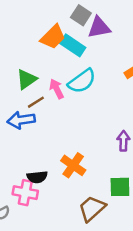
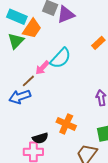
cyan rectangle: (73, 45) -> (17, 17), moved
green triangle: (27, 79) -> (16, 41), moved
pink arrow: (57, 89) -> (42, 68), turned -98

